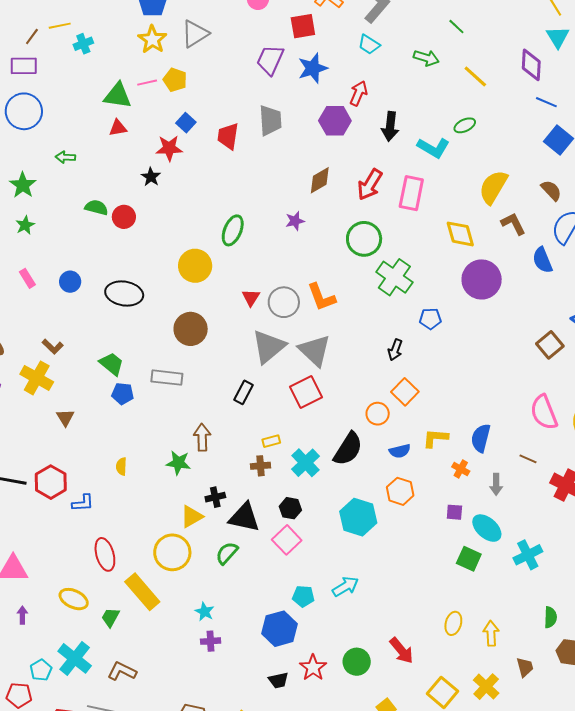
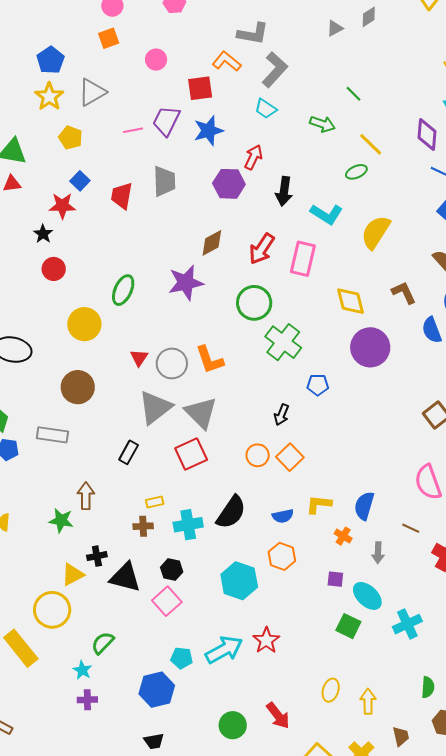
pink line: (147, 83) -> (133, 130), moved
green ellipse: (465, 125) -> (356, 172), moved
yellow semicircle: (493, 187) -> (376, 232), moved
red circle: (124, 217) -> (54, 269), moved
purple star: (295, 221) -> (186, 283), size x1.8
orange circle: (378, 414) -> (258, 455), moved
cyan cross: (305, 463) -> (188, 525), turned 32
green semicircle: (227, 553) -> (103, 643), moved
cyan arrow: (345, 587) -> (224, 650), size x1.4
red star: (313, 668) -> (266, 640), moved

